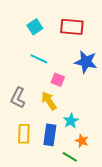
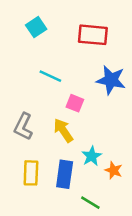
cyan square: (35, 27) -> (36, 27), moved
orange star: (82, 141) -> (114, 170), moved

